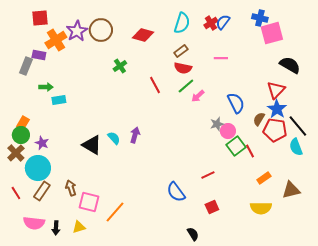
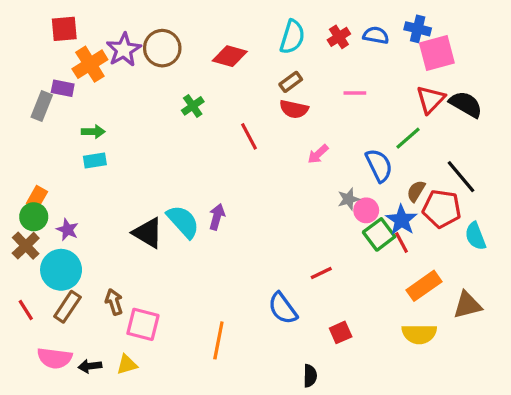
blue semicircle: (223, 22) -> (376, 35), moved, turned 63
green line: (186, 86) -> (408, 138), moved
green arrow: (46, 87) -> (93, 132), moved
red triangle: (276, 90) -> (430, 100), moved
blue star: (277, 109) -> (402, 220), moved
black line: (298, 126) -> (461, 177), moved
cyan semicircle: (114, 138) -> (183, 222), size x1.6
red line: (208, 175) -> (321, 273), moved
orange rectangle: (264, 178) -> (424, 286), size x1.5
orange line: (115, 212) -> (218, 340), moved, turned -30
black arrow: (56, 228) -> (90, 366), turned 80
black semicircle: (193, 234) -> (310, 376), turned 32

